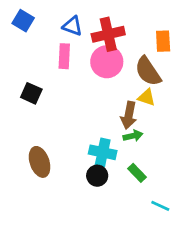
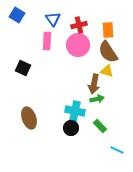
blue triangle: (72, 26) -> (53, 19), turned 35
red cross: (108, 34) -> (79, 25), size x0.7
orange rectangle: (163, 41) -> (108, 30), moved

